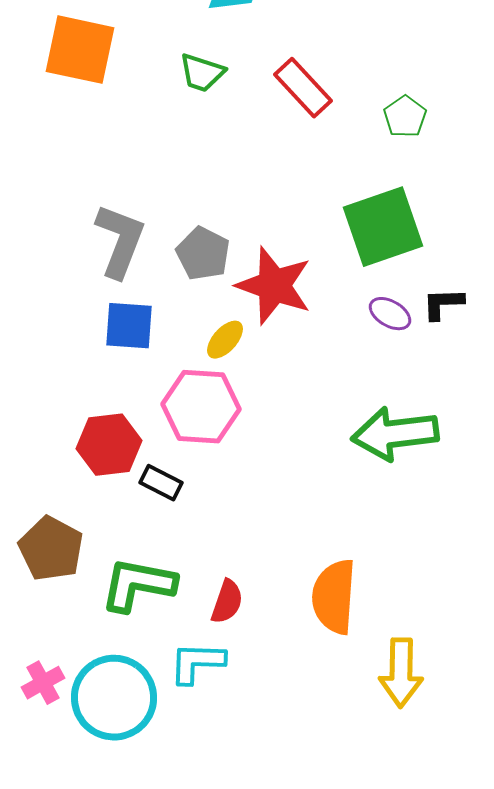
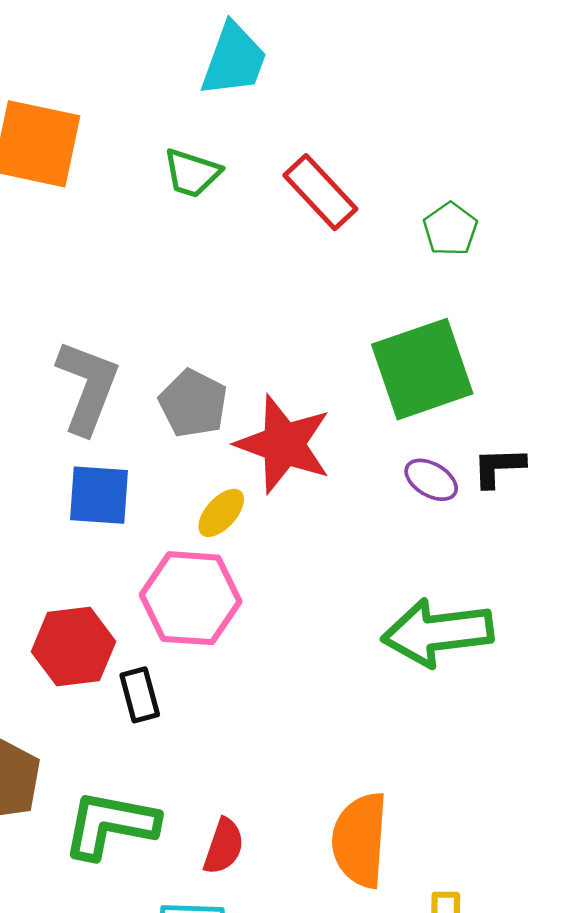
black rectangle: (161, 483) -> (140, 695), turned 48

